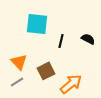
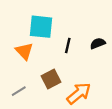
black semicircle: (88, 39) -> (98, 43), turned -48
orange triangle: (19, 62) -> (24, 51), moved

